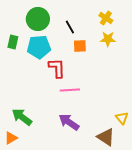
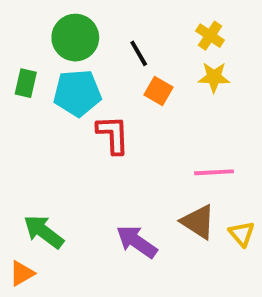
orange square: (80, 46) -> (159, 91), turned 32
pink line: (70, 90) -> (214, 172), moved
brown triangle: (106, 137) -> (198, 222), moved

